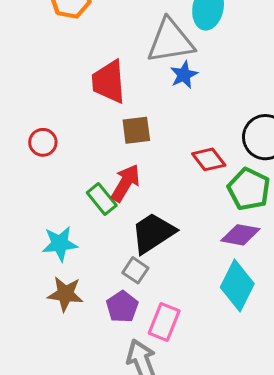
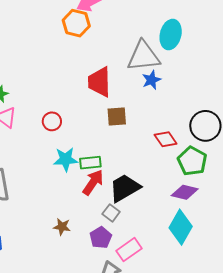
red arrow: (126, 183) -> (93, 182), moved
green rectangle: (102, 199) -> (90, 163), turned -60
cyan star: (60, 244) -> (66, 159), moved
brown star: (65, 294) -> (62, 227), size x0.7
pink rectangle: (164, 322) -> (129, 250), turned 30

